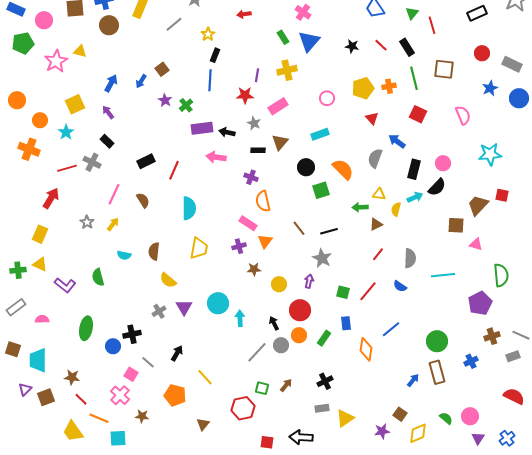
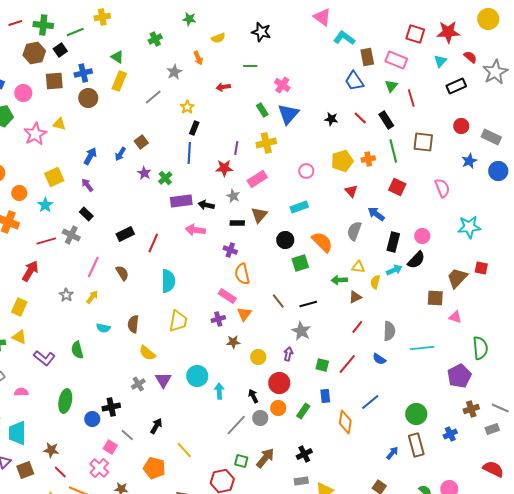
brown arrow: (286, 385) -> (265, 458), size x1.5

